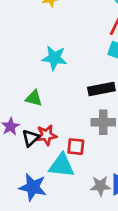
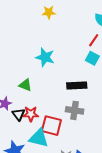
black triangle: (31, 138) -> (19, 114), turned -32
red square: (76, 147) -> (51, 126), size x1.5

